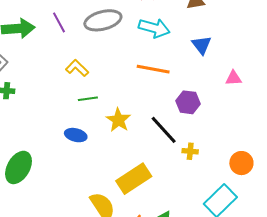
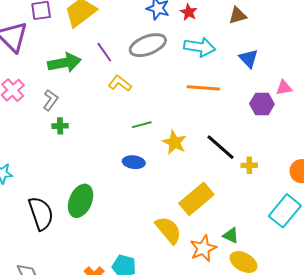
yellow L-shape: (77, 68) -> (120, 83), moved
purple hexagon: (188, 102) -> (262, 104), moved

